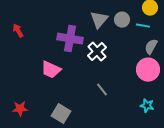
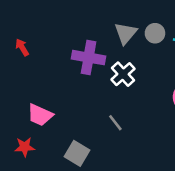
pink trapezoid: (51, 70) -> (40, 115), moved
gray line: (102, 90) -> (115, 123), moved

